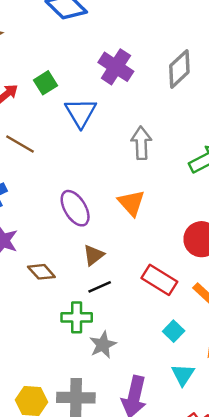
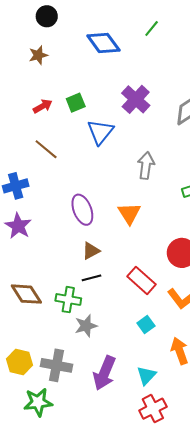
brown diamond: (41, 272) -> (26, 294), moved, size x1.4
cyan triangle: (183, 375) -> (146, 375), moved

